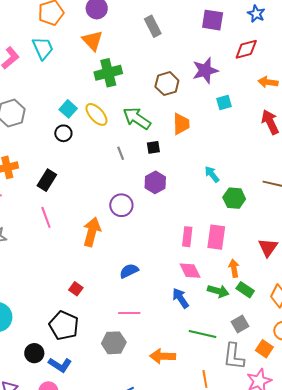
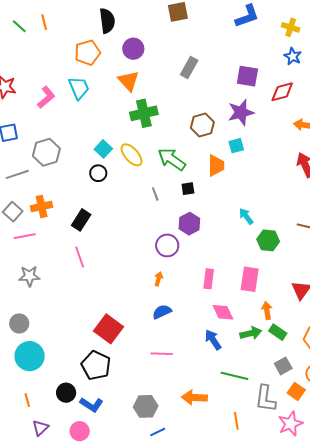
purple square: (213, 20) -> (247, 76), moved
gray rectangle: (153, 26) -> (189, 67), turned 55
cyan square: (224, 103) -> (236, 146), moved
purple circle: (121, 205) -> (167, 245), moved
orange arrow: (92, 232) -> (159, 279), moved, size x0.5
pink rectangle: (187, 237) -> (209, 279), moved
red square: (76, 289) -> (109, 329), size x2.0
green arrow: (218, 291) -> (251, 333), turned -30
gray square: (240, 324) -> (283, 366), moved
gray hexagon: (114, 343) -> (146, 406), moved

